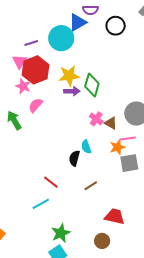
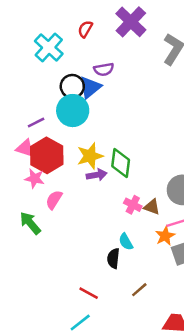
black circle: (116, 26) -> (72, 86), moved
pink triangle: (20, 62) -> (25, 148), turned -35

